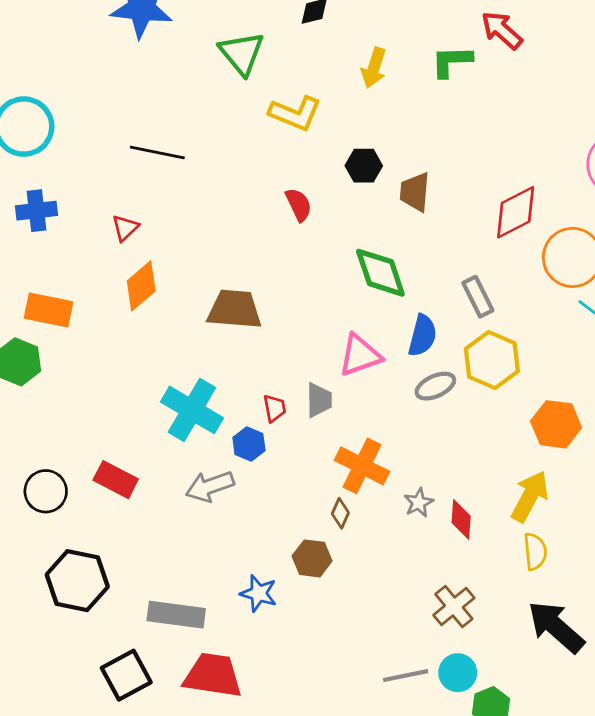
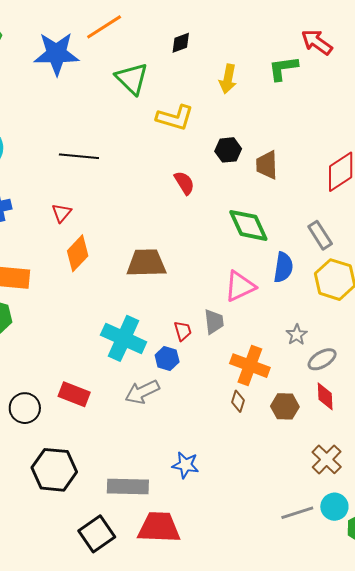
gray ellipse: (435, 386) -> (322, 359), moved
gray star: (419, 503) -> (297, 335), moved
brown hexagon: (312, 558) -> (285, 406), moved

